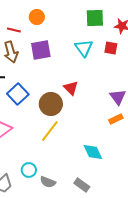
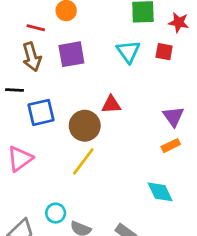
red triangle: (71, 88) -> (111, 105), turned -49
blue square: (18, 94) -> (41, 112), turned 30
cyan diamond: (93, 152) -> (160, 192), moved

